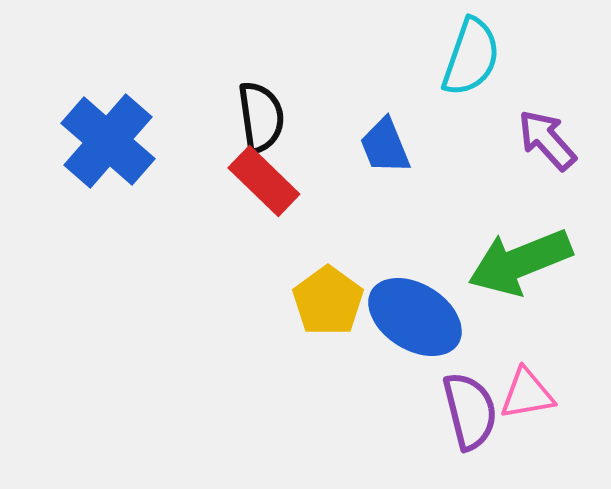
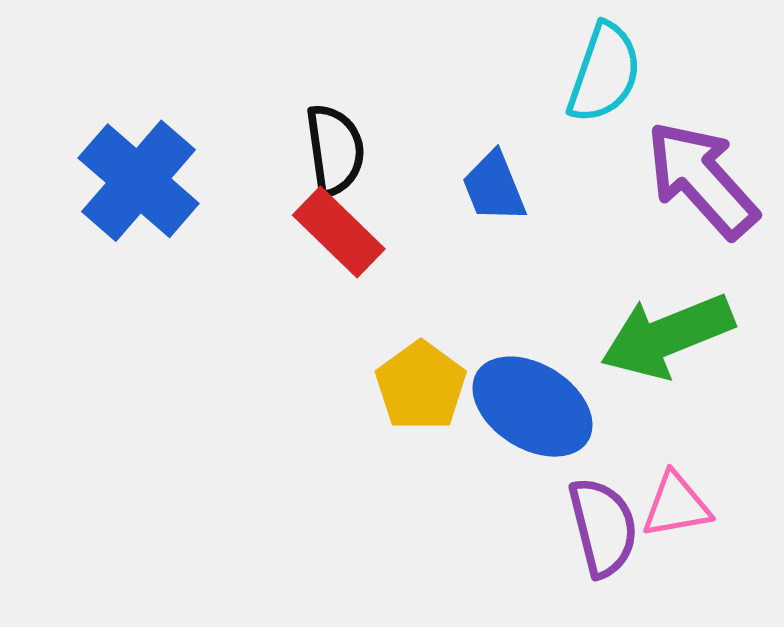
purple arrow: (547, 140) -> (702, 179), size x1.5

